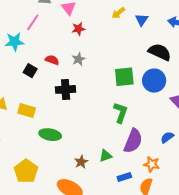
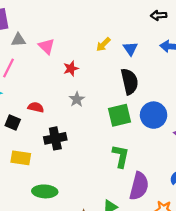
red star: (78, 29) -> (71, 69), moved
black semicircle: (160, 52) -> (130, 82), moved, turned 60
gray star: (79, 59) -> (77, 99), moved
yellow rectangle: (27, 111) -> (21, 158), moved

